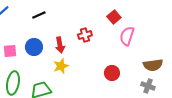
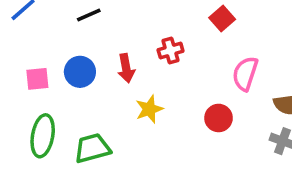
pink semicircle: (127, 36) -> (245, 74), moved
yellow star: (61, 66) -> (149, 109), moved

